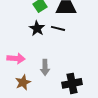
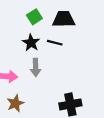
gray arrow: (45, 67) -> (36, 67), moved

